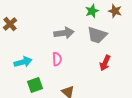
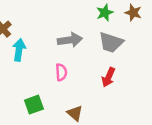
cyan arrow: (23, 62) -> (19, 50), moved, turned -66
red arrow: (105, 63) -> (108, 77), moved

